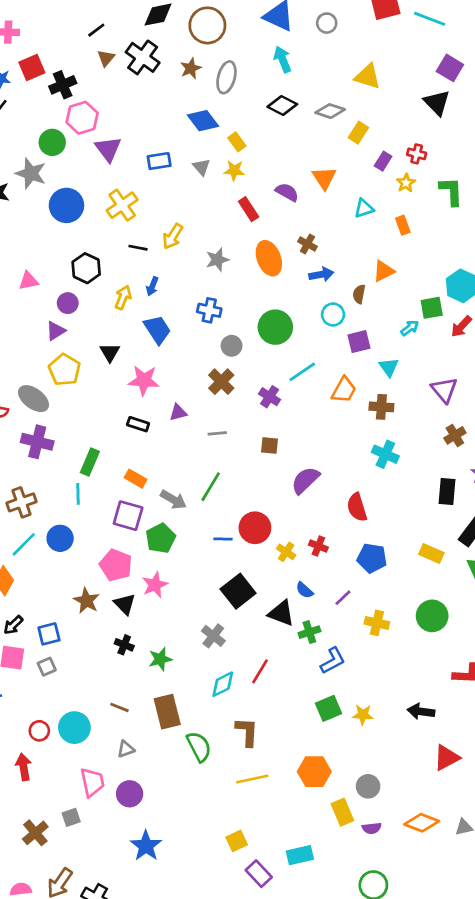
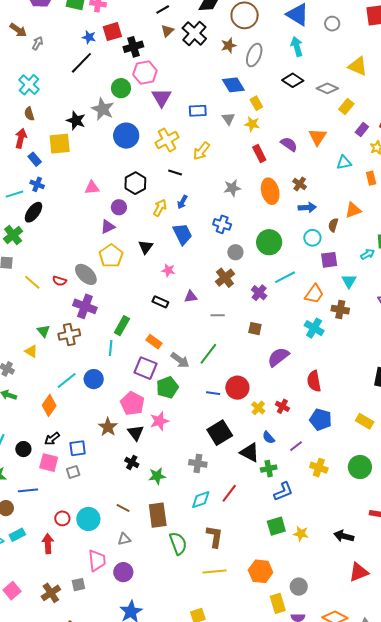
yellow arrow: (173, 236) -> (201, 151), moved
pink star: (144, 380) -> (168, 270), size x0.6
cyan cross: (385, 454) -> (314, 328), moved
brown cross: (21, 502) -> (69, 335), moved
gray cross: (213, 636) -> (198, 463), turned -36

